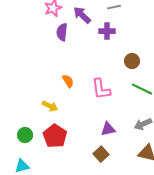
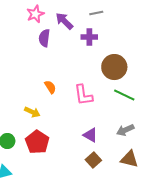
brown circle: (132, 61) -> (114, 67), size x1.6
purple triangle: (108, 129) -> (90, 135), turned 42
brown square: (101, 154) -> (93, 160), moved

